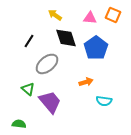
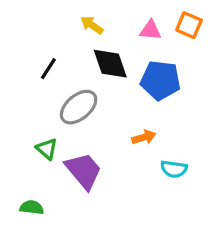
blue pentagon: (96, 48) -> (161, 80), turned -30

